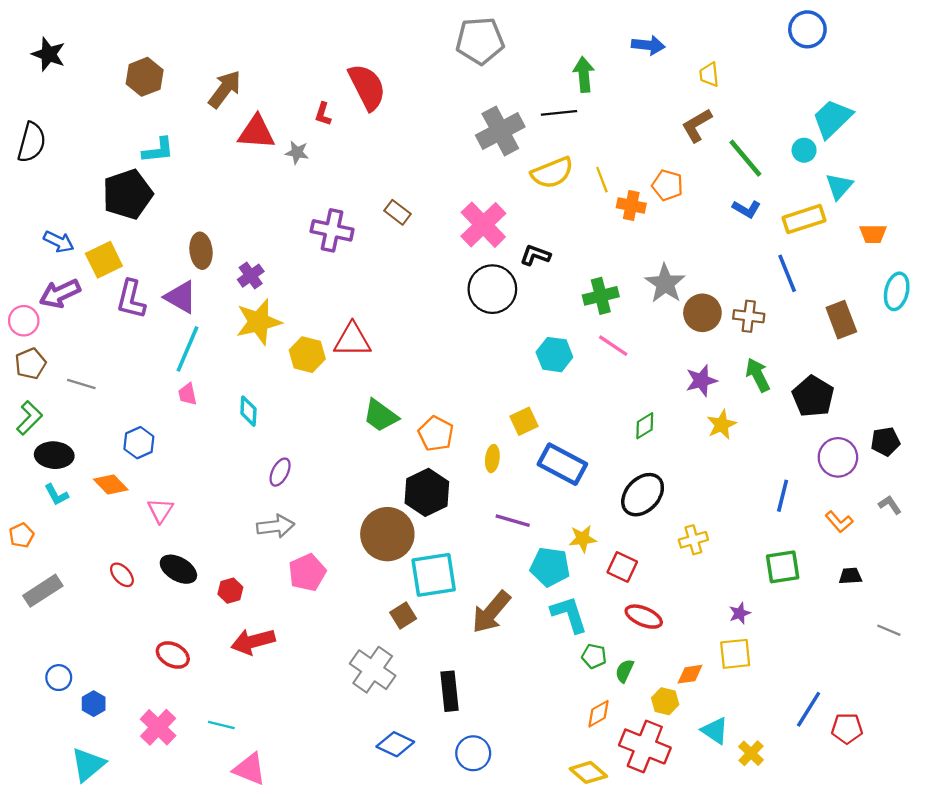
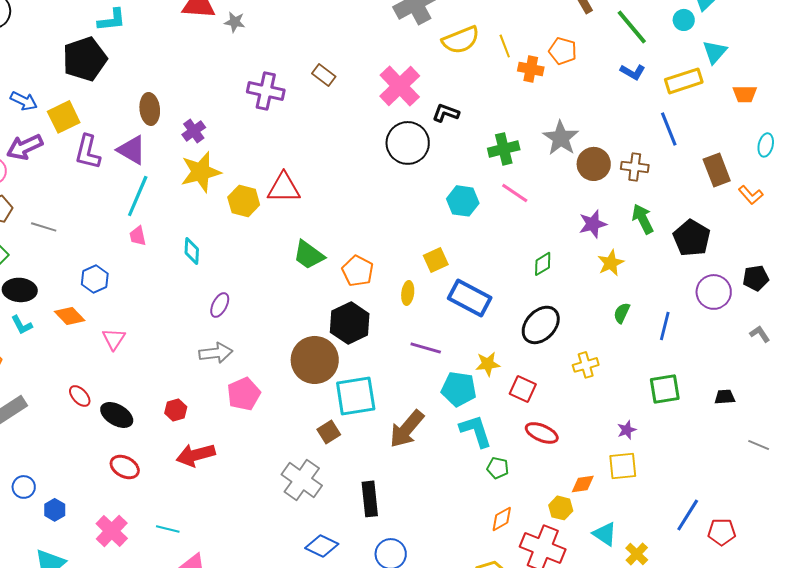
cyan ellipse: (897, 291) -> (766, 145), size x0.7
orange L-shape: (839, 522) -> (751, 195), moved
black ellipse: (178, 569) -> (117, 415), moved
green semicircle: (625, 671) -> (622, 313), moved

